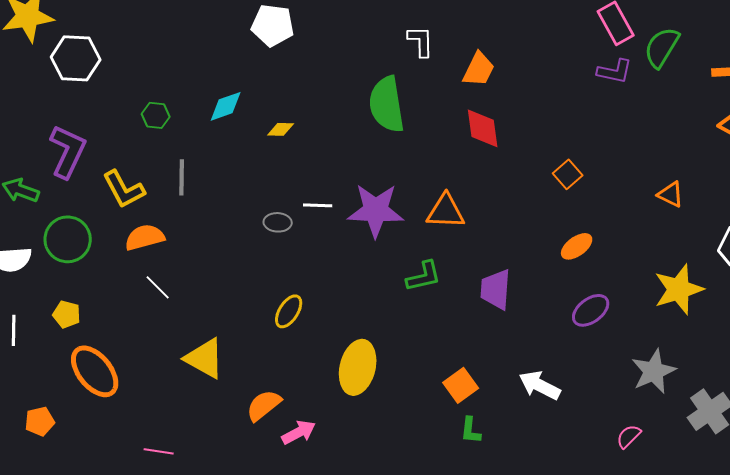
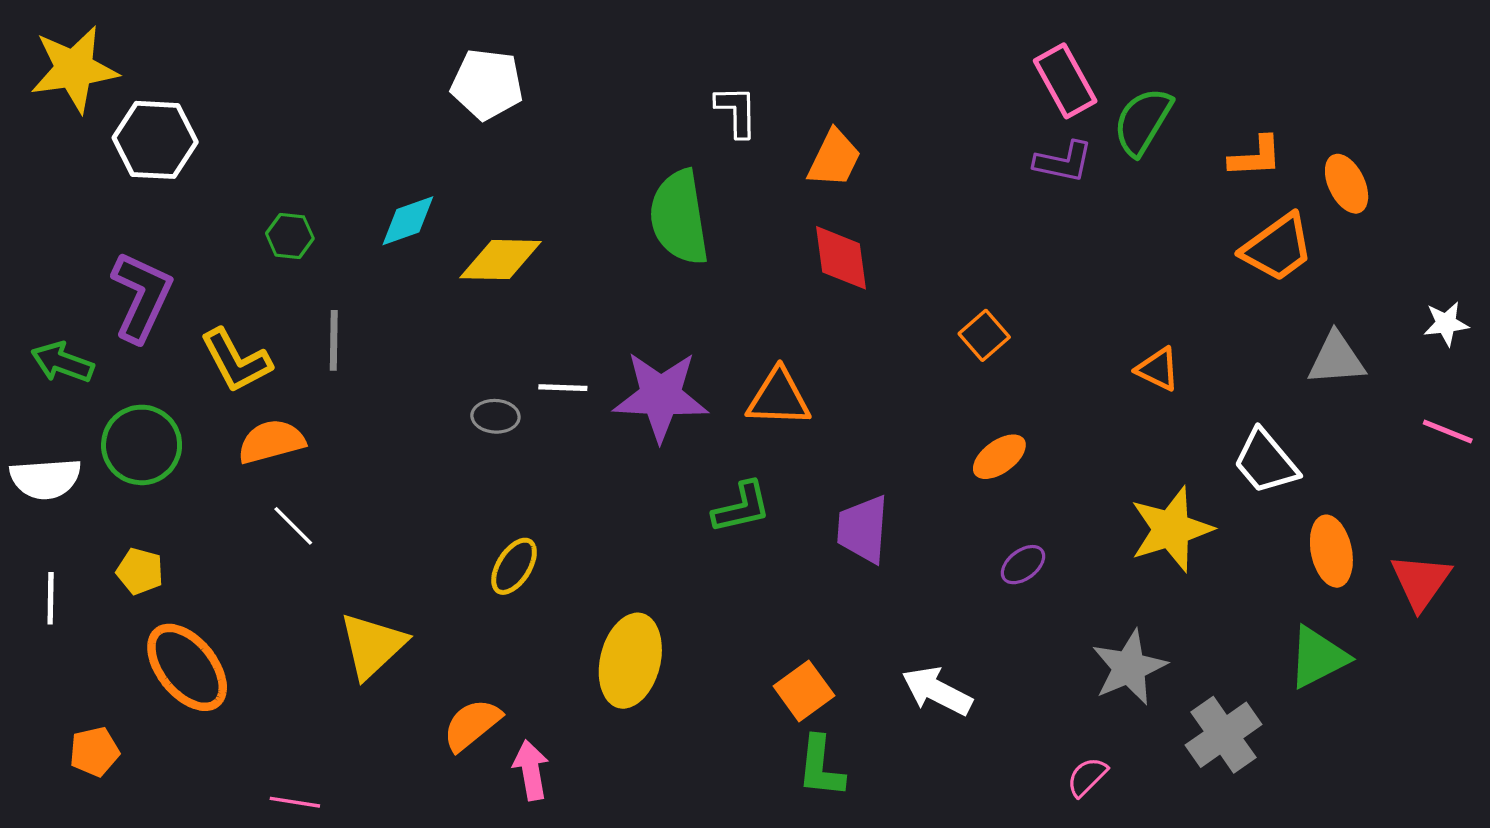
yellow diamond: (281, 129) -> (501, 260), size x1.8
purple ellipse: (591, 310) -> (1023, 565), size x0.7
yellow triangle: (205, 358) -> (372, 645), turned 48
green L-shape: (471, 430) -> (821, 767), size x1.4
pink arrow: (299, 432) -> (531, 770), turned -72

